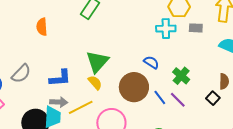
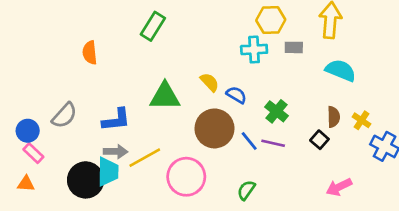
green triangle: (97, 62) -> (165, 96), turned 50
yellow semicircle: (95, 83) -> (210, 82), moved
purple line: (178, 100) -> (273, 143), turned -30

